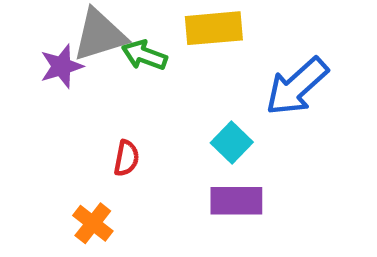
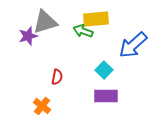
green arrow: (144, 55) -> (83, 31), moved

